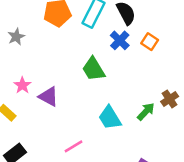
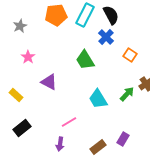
gray star: (16, 37) -> (20, 26), moved
orange square: (150, 42) -> (130, 55), moved
pink star: (22, 85) -> (28, 57), moved

